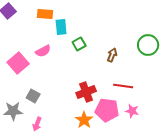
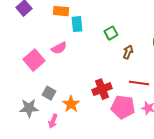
green square: (79, 44) -> (111, 33), moved
orange star: (84, 120) -> (71, 104), moved

